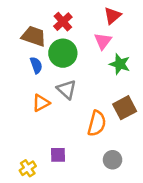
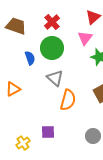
brown trapezoid: (34, 36) -> (16, 26), moved
orange triangle: (41, 103) -> (13, 89), moved
orange semicircle: (97, 123) -> (68, 100), moved

